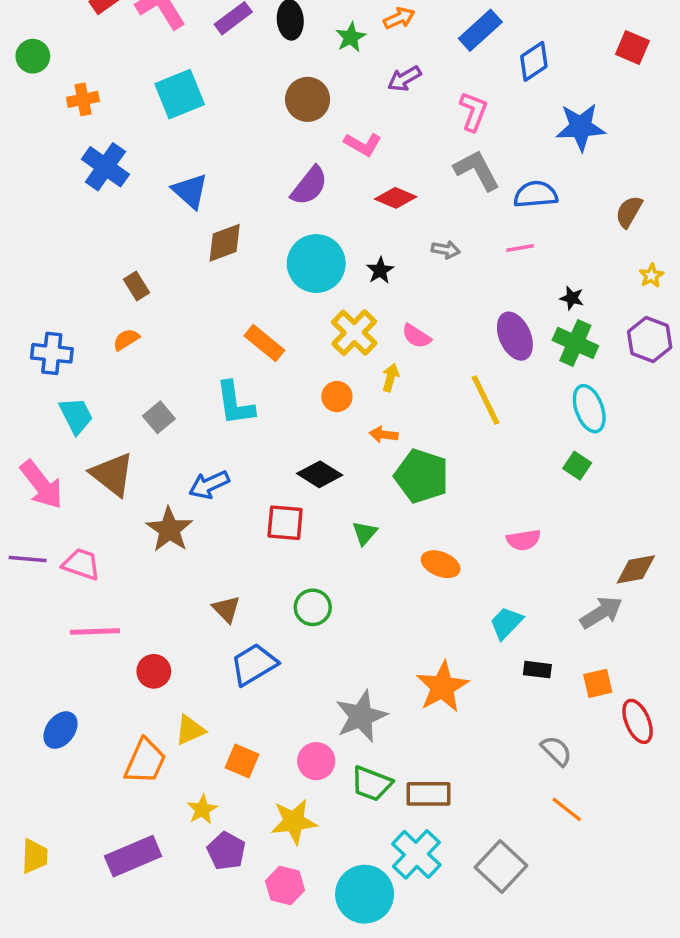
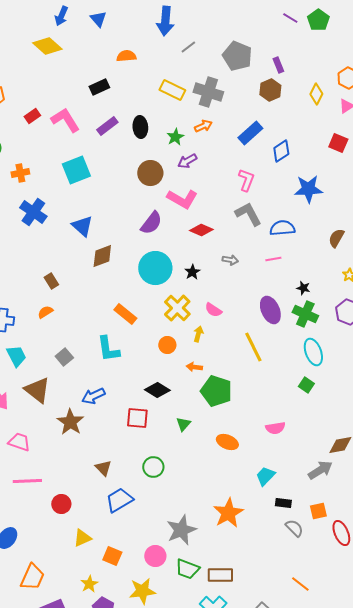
purple arrow: (404, 79) -> (187, 161), moved
pink L-shape: (363, 144) -> (182, 199), size x1.4
gray semicircle: (556, 751) -> (294, 528), moved
orange trapezoid: (145, 761) -> (32, 577), moved

